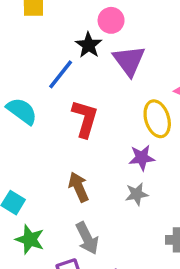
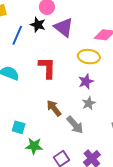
blue line: (61, 74) -> (17, 35), moved
yellow ellipse: (157, 119) -> (89, 57), turned -50
gray arrow: (87, 238) -> (75, 125), moved

